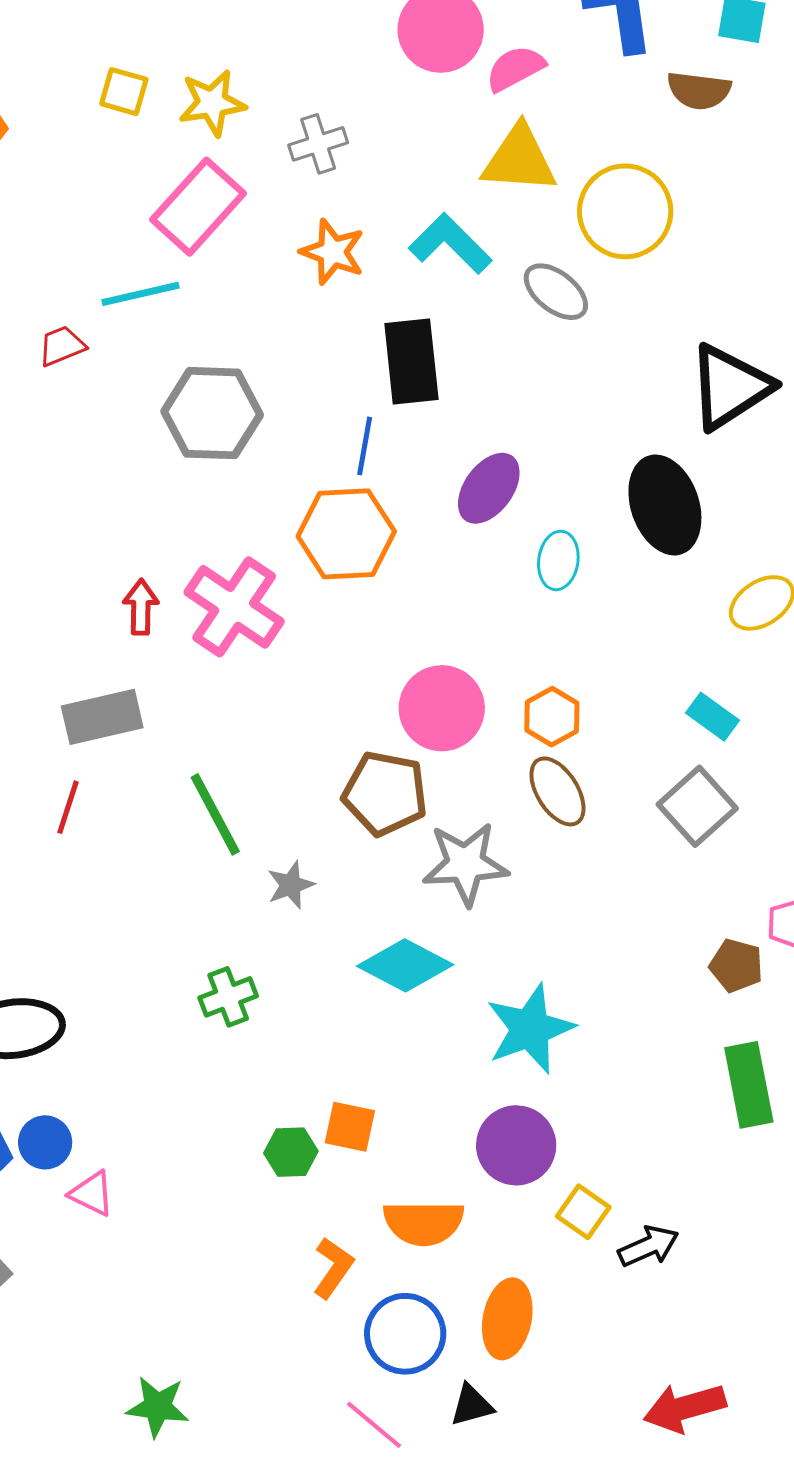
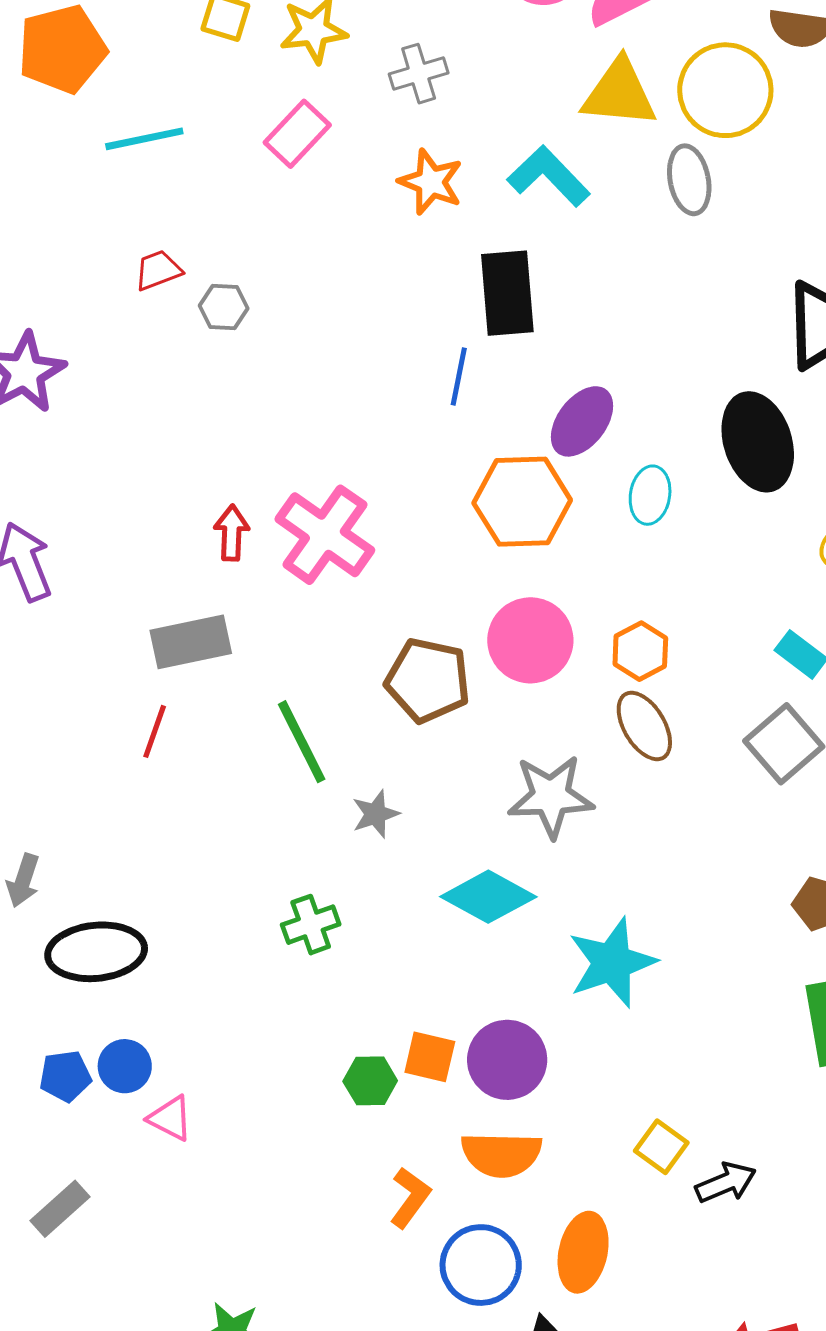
pink rectangle: (198, 207) -> (297, 134), size x0.7
yellow circle: (625, 211) -> (725, 90), moved
gray ellipse: (556, 292) -> (689, 180), moved, turned 40
cyan line: (141, 294) -> (144, 139), moved
gray hexagon: (212, 413) -> (224, 307), moved, size x0.5
orange hexagon: (346, 534) -> (522, 502), moved
brown pentagon: (385, 793) -> (428, 680), moved
purple circle: (516, 1145) -> (507, 1060), moved

